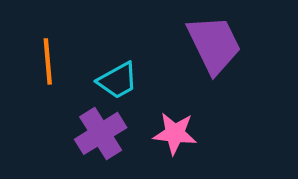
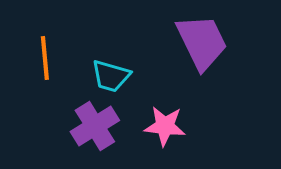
cyan trapezoid: (118, 80) -> (111, 76), turned 45

